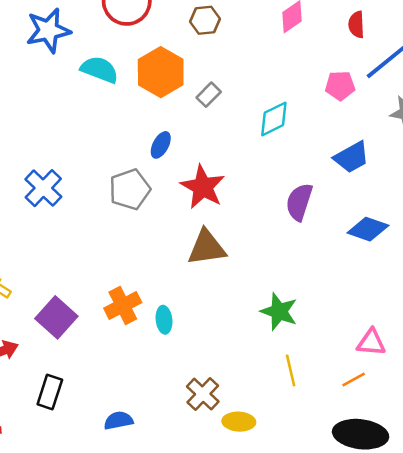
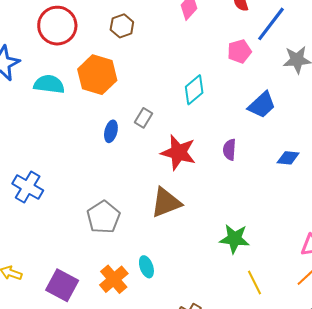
gray rectangle: (209, 95) -> (143, 118), moved
red star: (203, 187) -> (178, 152), moved
gray pentagon: (130, 189) -> (103, 217), moved
purple semicircle: (299, 202) -> (229, 150), size x0.7
blue diamond: (368, 229) -> (288, 158), size x0.7
orange cross: (123, 305) -> (114, 279), moved

